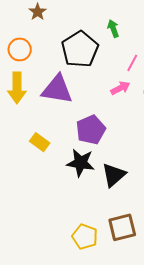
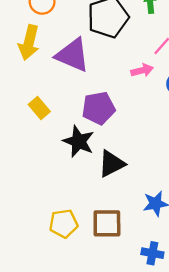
yellow pentagon: (85, 237) -> (64, 224), turned 30

